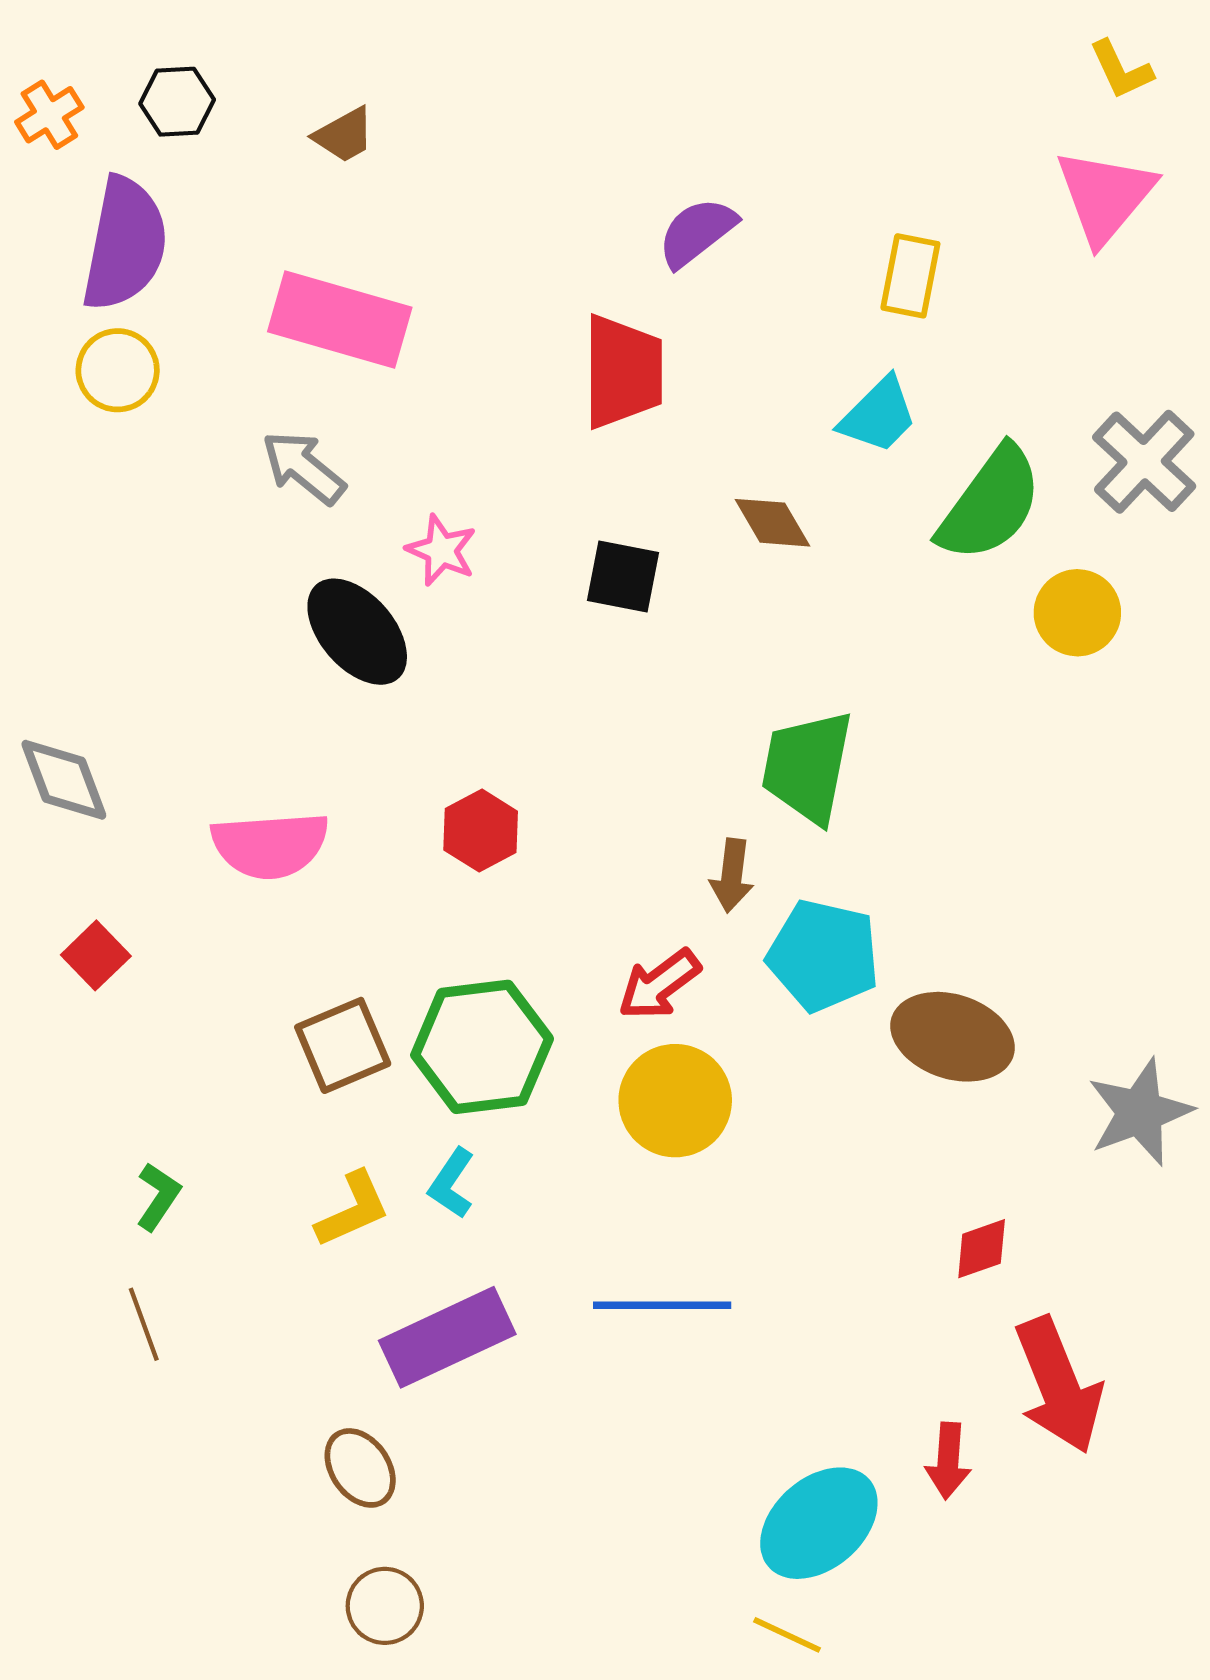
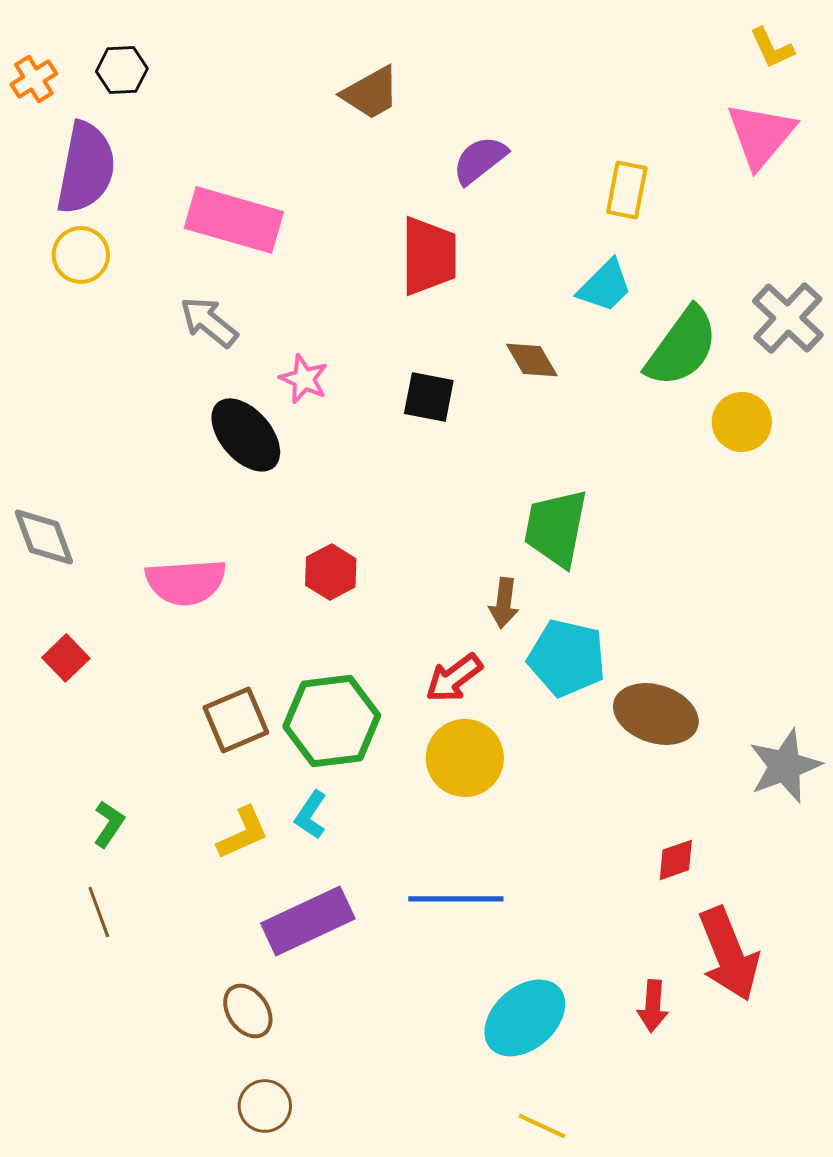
brown trapezoid: (344, 135) -> (371, 93), moved, size x1.4
cyan ellipse: (819, 1523) -> (525, 1018), moved

